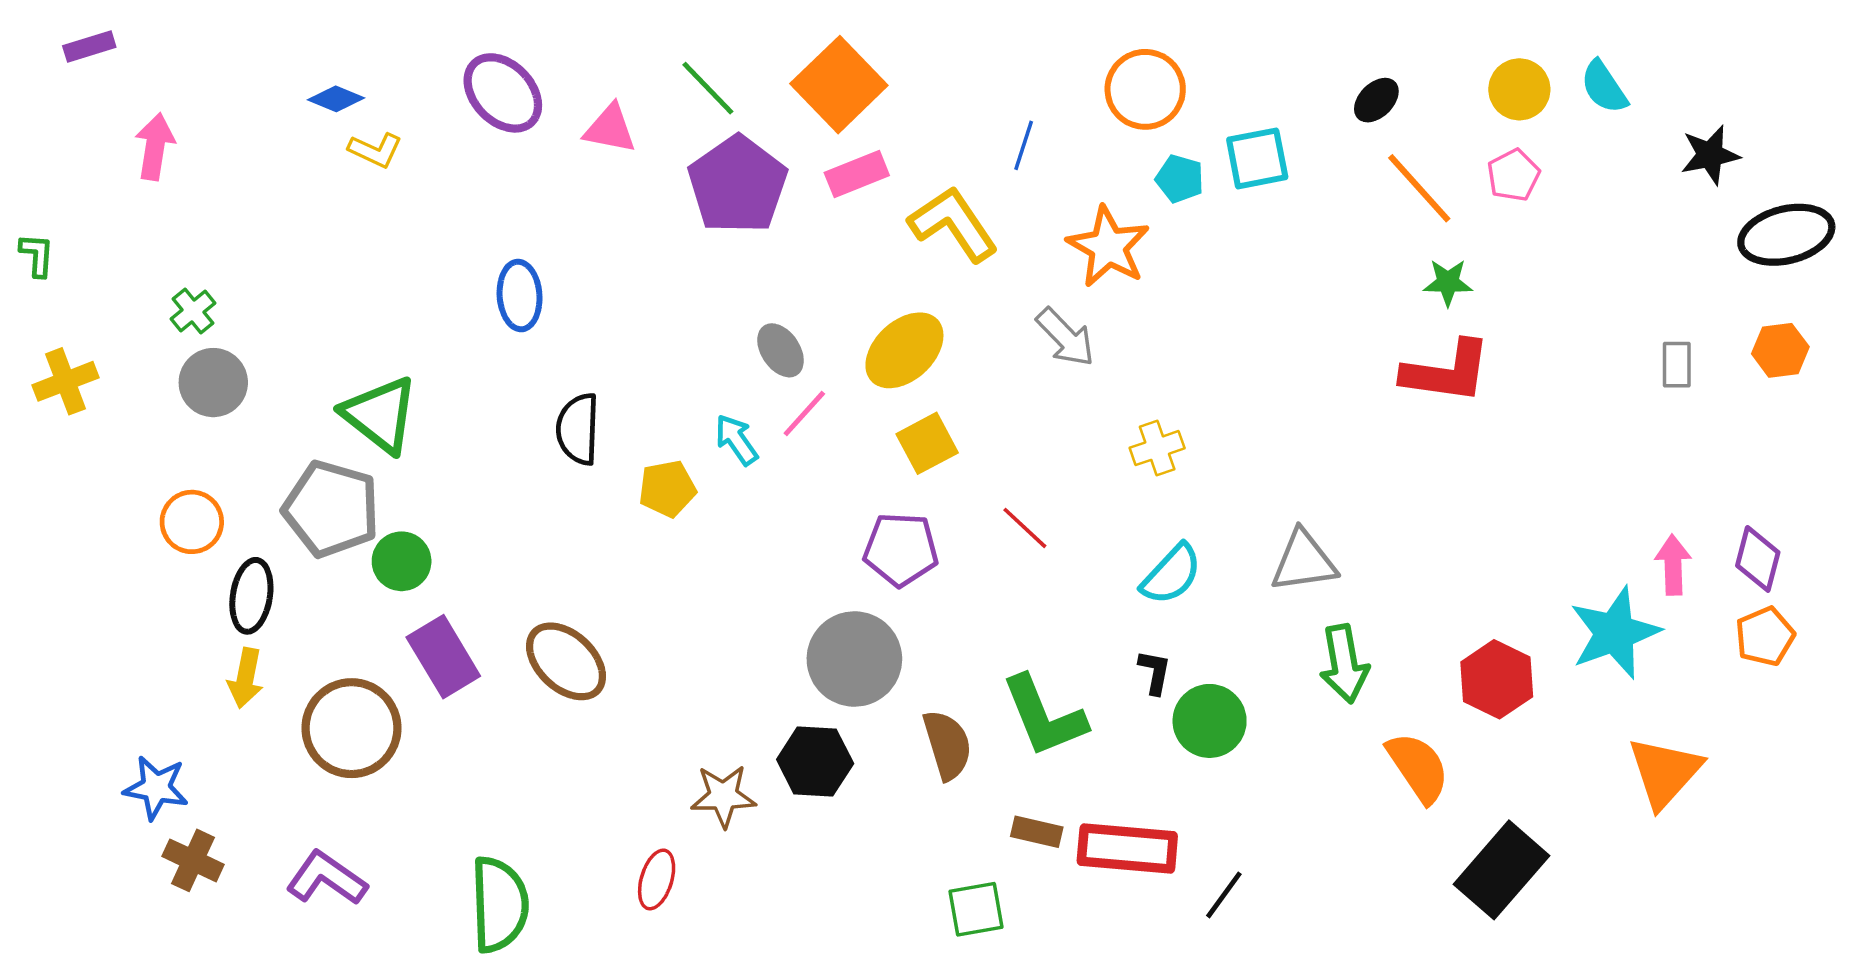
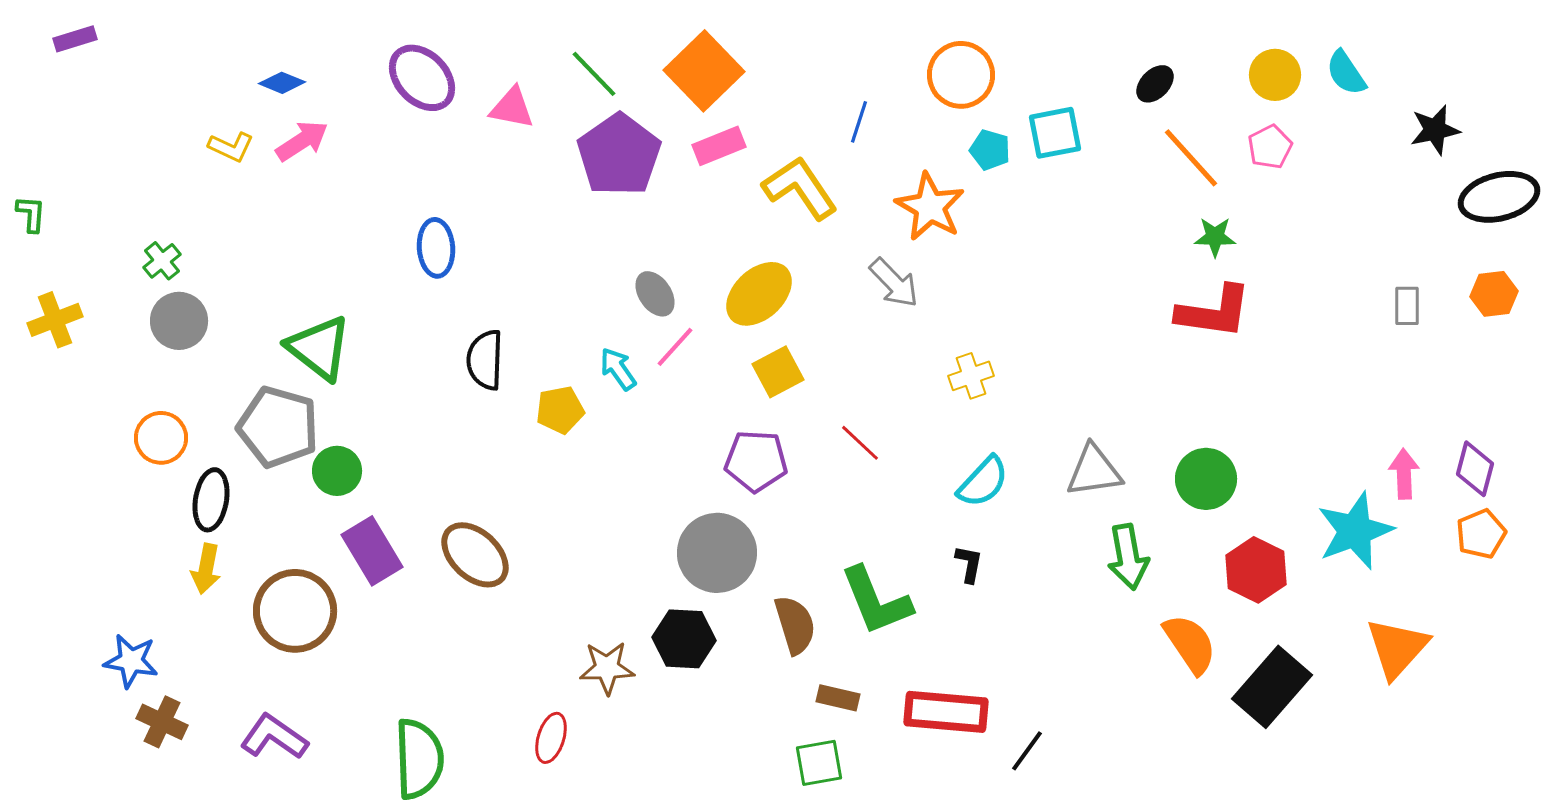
pink arrow: (155, 147) -> (302, 141), moved, turned 48
yellow L-shape: (375, 150) -> (231, 147), moved
green circle: (1210, 721) -> (1206, 479), moved
brown rectangle: (1037, 832) -> (838, 698), moved
black rectangle: (1501, 870) -> (1272, 687), moved

